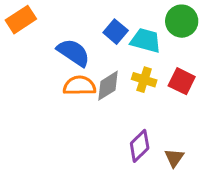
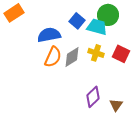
green circle: (182, 21) -> (108, 15), moved
blue semicircle: (73, 53) -> (49, 35), turned -45
orange semicircle: (79, 86) -> (53, 57), turned 115

